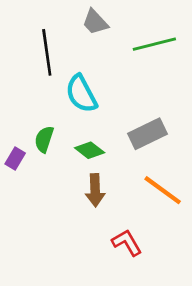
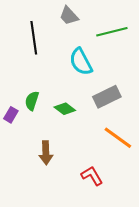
cyan semicircle: (81, 94) -> (81, 62), moved
brown arrow: (95, 190) -> (46, 153), moved

